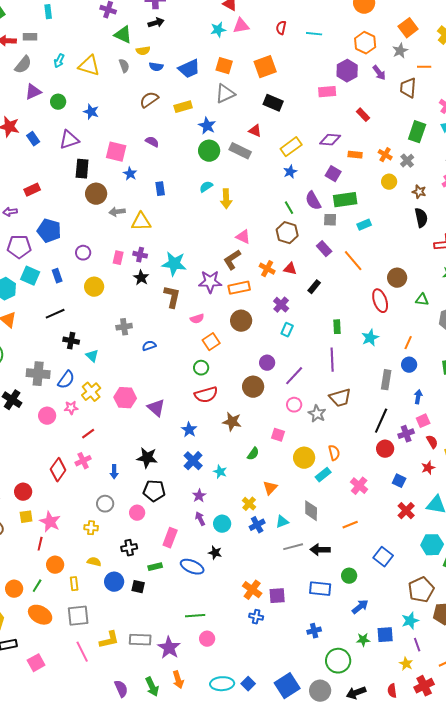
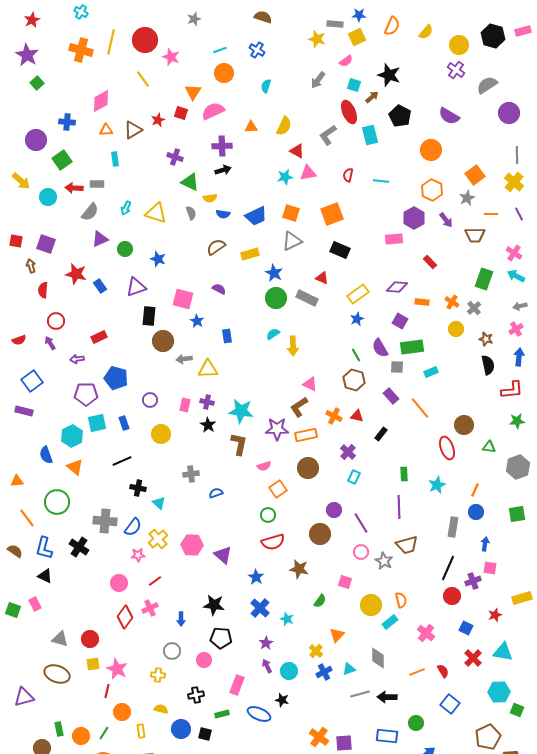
brown trapezoid: (408, 88) -> (475, 235), turned -95
cyan square: (30, 276) -> (97, 423), turned -36
purple line: (294, 376) -> (361, 523), turned -75
pink circle: (47, 416) -> (119, 583), moved
pink square: (423, 421) -> (490, 568), turned 32
red semicircle: (432, 442) -> (443, 671), moved

